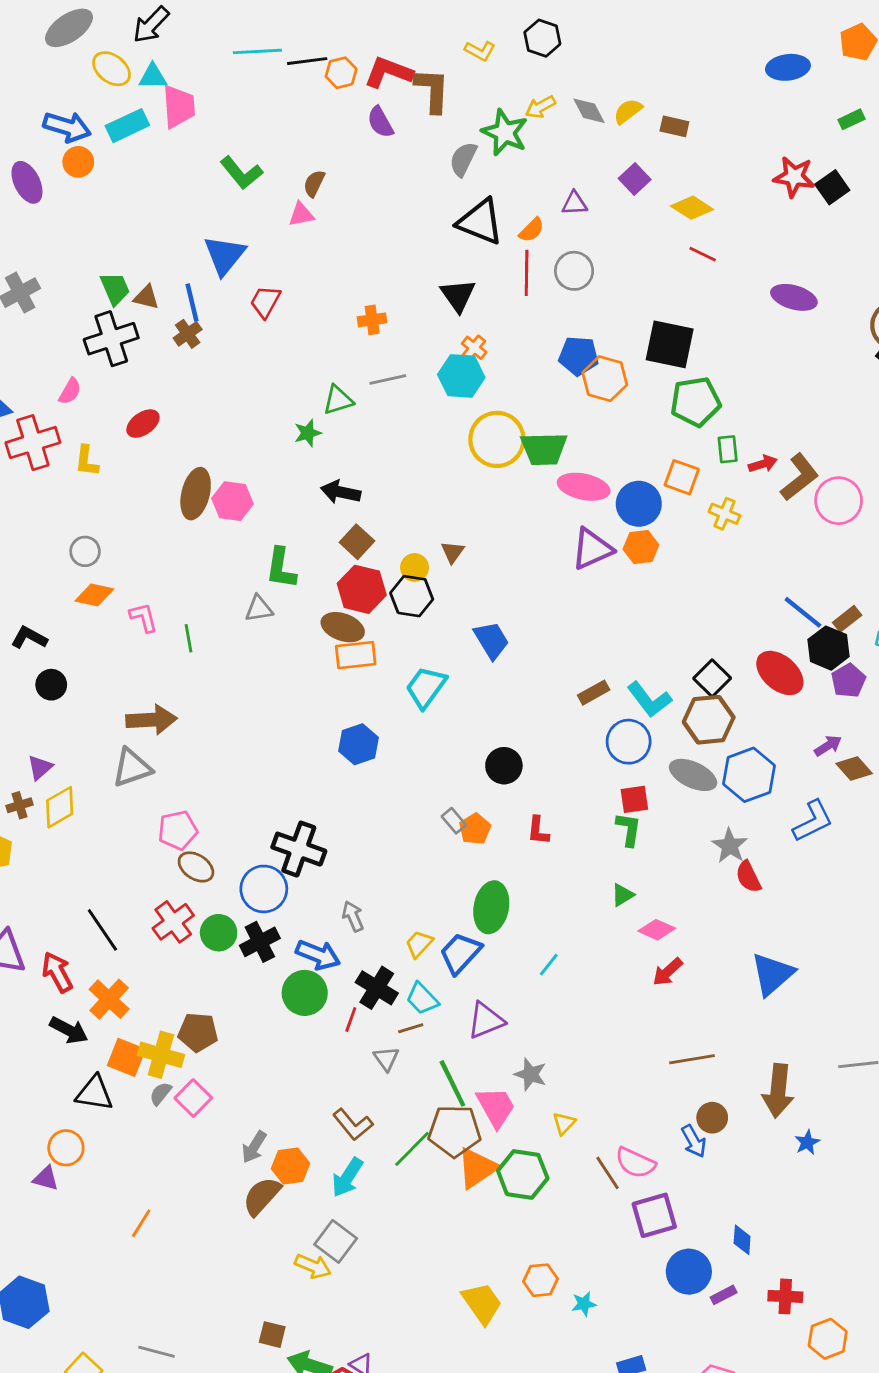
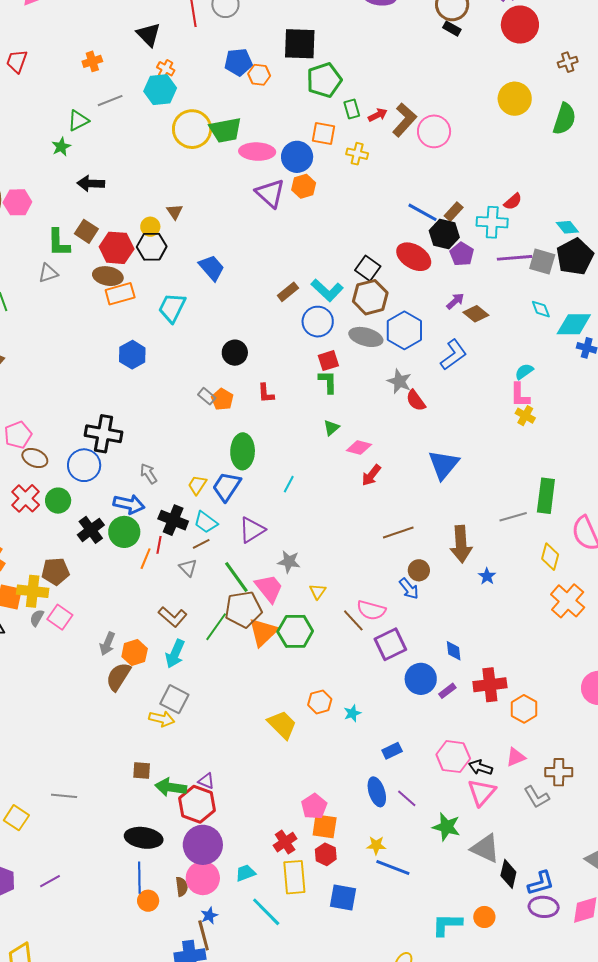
orange hexagon: (605, 379) -> (259, 75), size x0.7
brown square: (357, 542) -> (86, 231), moved
purple triangle: (592, 549) -> (270, 193), turned -44
black cross: (260, 942) -> (91, 530), moved
orange line: (141, 1223) -> (146, 559), moved
red cross: (785, 1296) -> (490, 685), size x1.4

